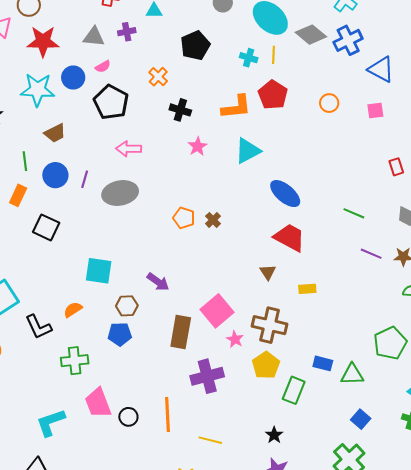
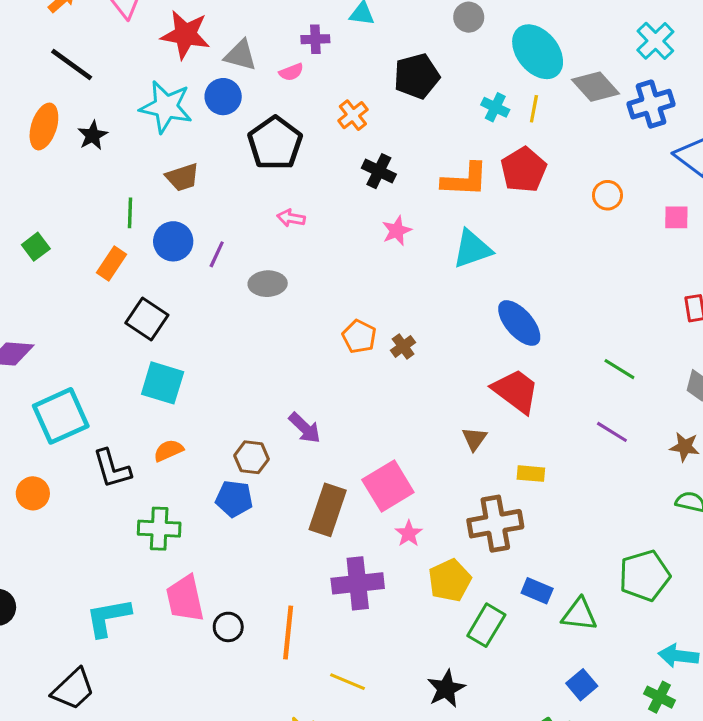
gray triangle: (94, 37) -> (240, 55), moved
pink semicircle: (103, 67) -> (291, 72), moved
pink arrow: (129, 149) -> (291, 218), size x0.7
gray ellipse: (120, 193) -> (268, 284), size x0.7
purple line: (371, 254) -> (612, 432), moved
cyan square: (99, 271) -> (163, 383), moved
brown cross: (270, 325) -> (495, 524), moved, turned -32
black star: (274, 435) -> (446, 689), size x1.4

